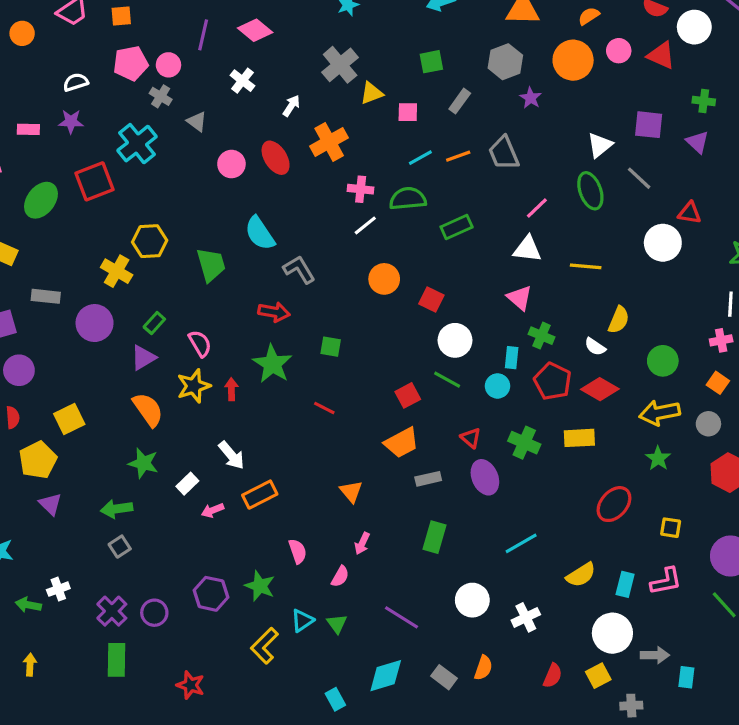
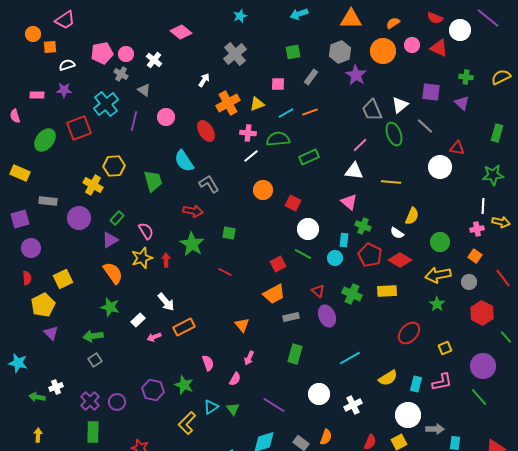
orange square: (121, 16) -> (50, 47), moved
purple line: (203, 35) -> (134, 121), moved
white cross: (242, 81) -> (154, 60), moved
yellow triangle: (372, 93) -> (257, 104), moved
purple star: (531, 98) -> (356, 75), size x1.5
gray trapezoid: (504, 153) -> (372, 110), moved
red ellipse: (276, 158) -> (206, 131), moved
yellow square: (671, 528) -> (445, 348), turned -32

